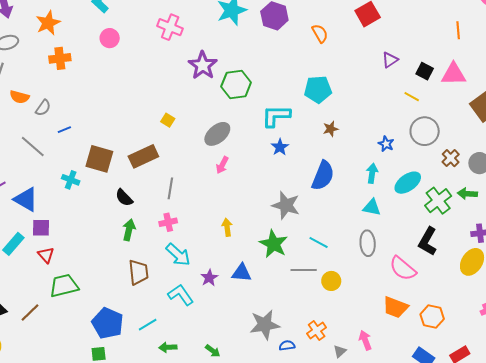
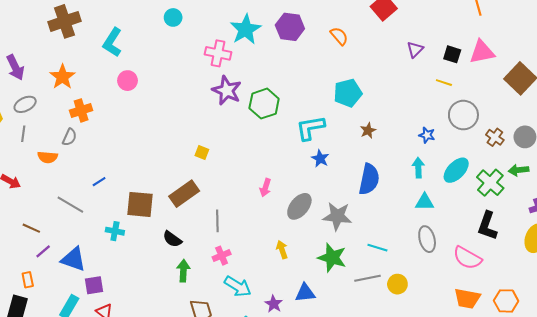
pink cross: (170, 27) -> (218, 53), moved
gray semicircle: (43, 108) -> (70, 137), moved
gray ellipse: (217, 134) -> (299, 206), moved

